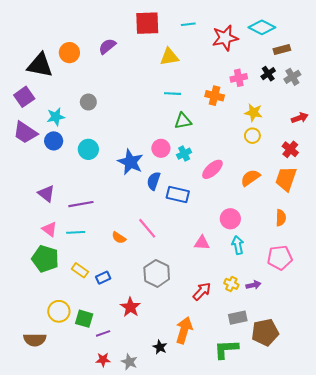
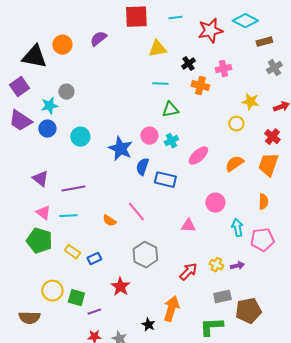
black cross: (268, 74) -> (188, 64), moved
gray circle: (88, 102) -> (66, 92), moved
yellow star: (253, 113) -> (250, 102), moved
cyan arrow: (238, 245) -> (237, 228), moved

